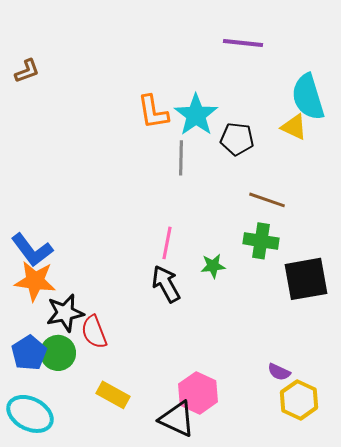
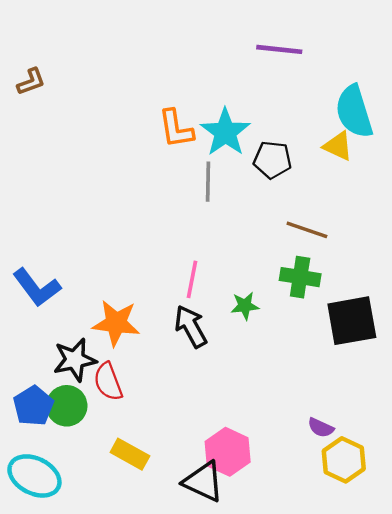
orange star: (35, 281) -> (116, 323), moved

